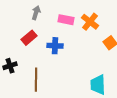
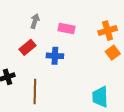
orange cross: (90, 22) -> (108, 31), moved, turned 36

